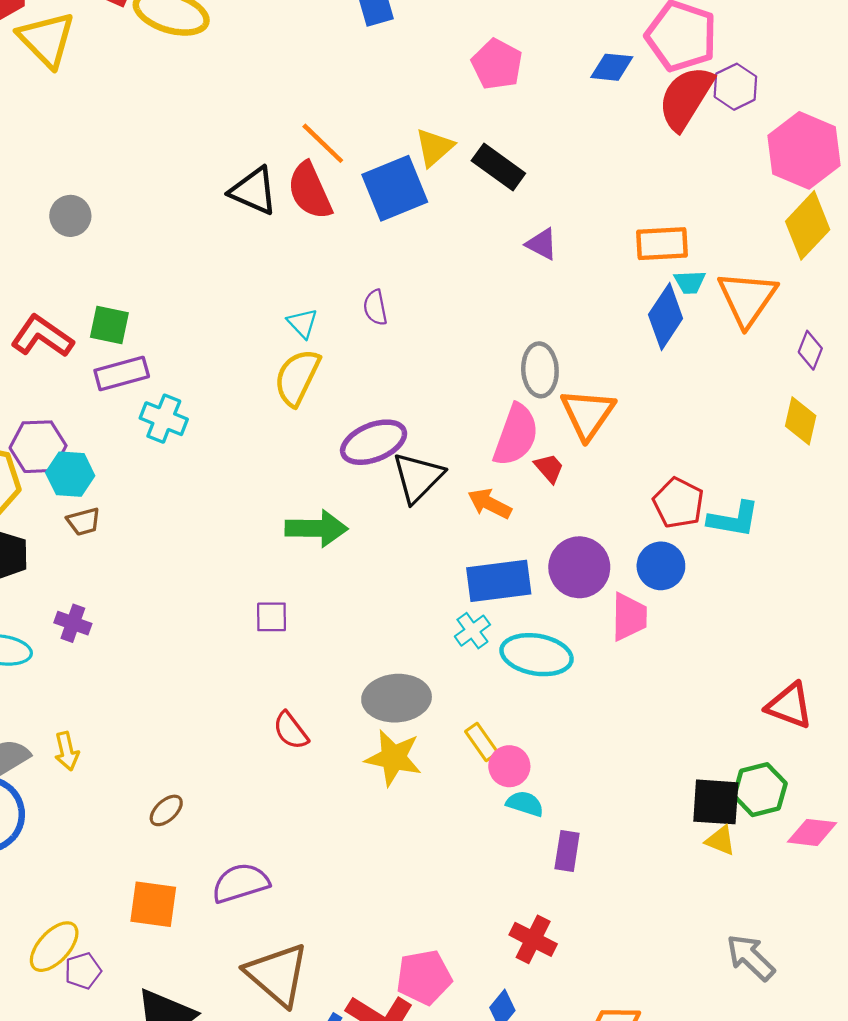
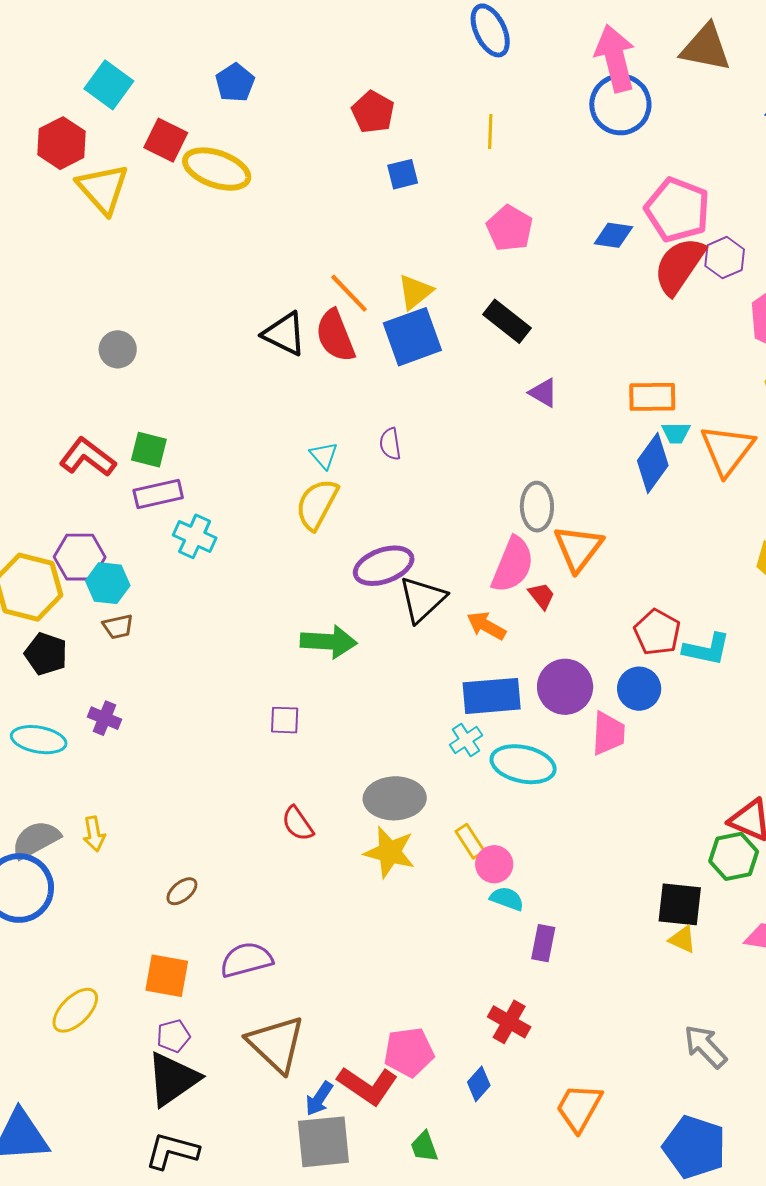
yellow triangle: (434, 147) -> (415, 292), moved
green hexagon: (760, 790) -> (734, 856), moved
purple pentagon: (83, 971) -> (173, 1036), moved

